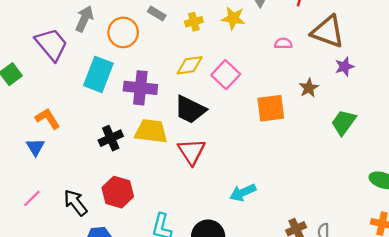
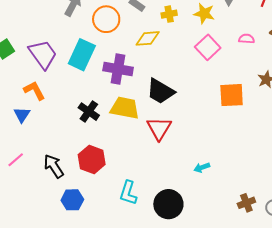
purple trapezoid: (51, 44) -> (43, 54), moved
yellow diamond: (190, 65) -> (148, 38), moved
pink square: (226, 75) -> (208, 47), moved
black cross: (111, 138) -> (89, 112), turned -35
cyan arrow: (243, 193) -> (202, 168), size x0.7

